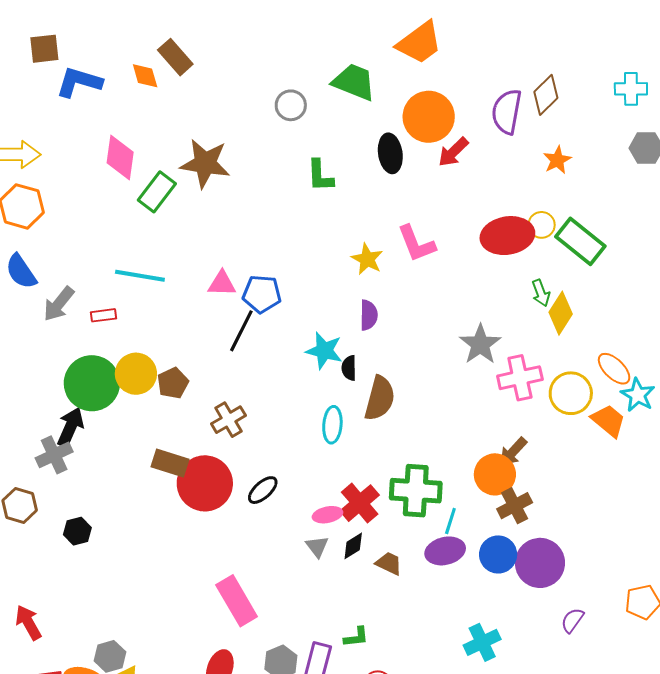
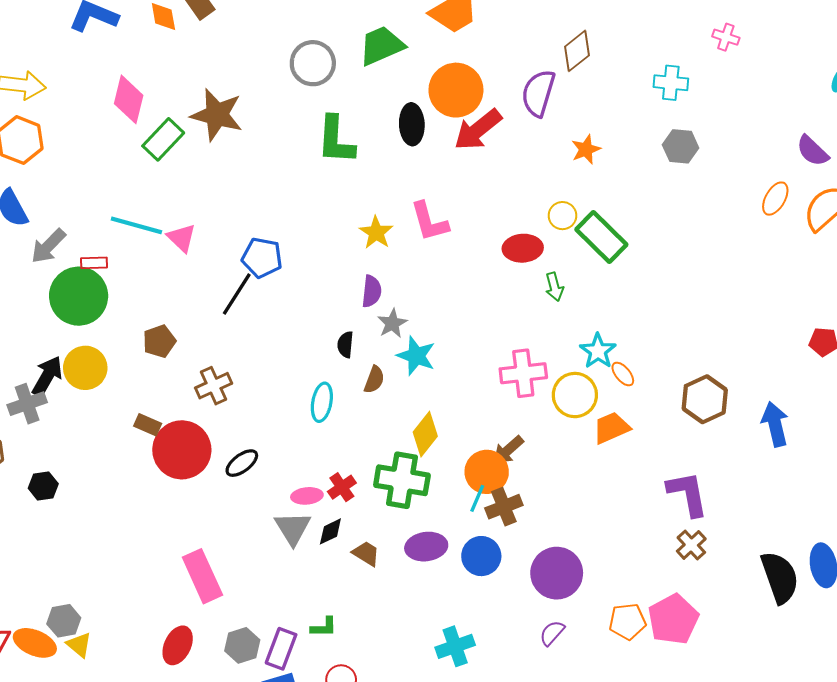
green trapezoid: (354, 82) -> (382, 46), turned -51
brown diamond: (546, 95) -> (577, 51), moved
gray circle: (291, 105) -> (313, 63), size x1.4
red arrow: (453, 152) -> (478, 130), size x1.4
green L-shape: (320, 176) -> (336, 140), size x1.4
red ellipse: (507, 236) -> (523, 248), moved, size x0.7
pink triangle: (222, 284) -> (182, 238), moved, turned 36
yellow diamond: (561, 313) -> (425, 434), moved
gray star: (480, 344) -> (392, 323), moved, size x0.7
cyan star: (324, 351) -> (416, 356), moved
orange ellipse: (614, 369) -> (623, 374), size x0.7
yellow circle: (136, 374) -> (85, 368), moved
green circle: (92, 383) -> (79, 296), moved
cyan star: (638, 395) -> (598, 351), moved
brown semicircle: (380, 398) -> (374, 380), size x0.6
orange trapezoid: (608, 421) -> (611, 428), turned -69
brown rectangle: (170, 463) -> (148, 425), size x0.7
red cross: (360, 503) -> (342, 487), size x0.7
cyan line: (450, 521) -> (477, 498), moved
gray triangle: (317, 547) -> (293, 528), size x1.5
purple circle: (540, 563) -> (557, 573), moved

